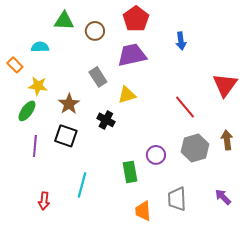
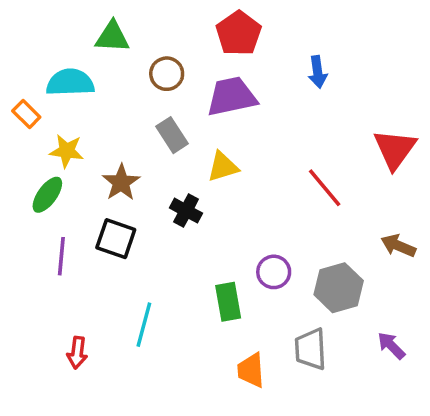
brown circle: (95, 31) -> (167, 74), moved
cyan semicircle: (40, 47) -> (70, 82), size x1.5
brown arrow: (227, 140) -> (398, 246), turned -60
gray hexagon: (195, 148) -> (339, 288), moved

